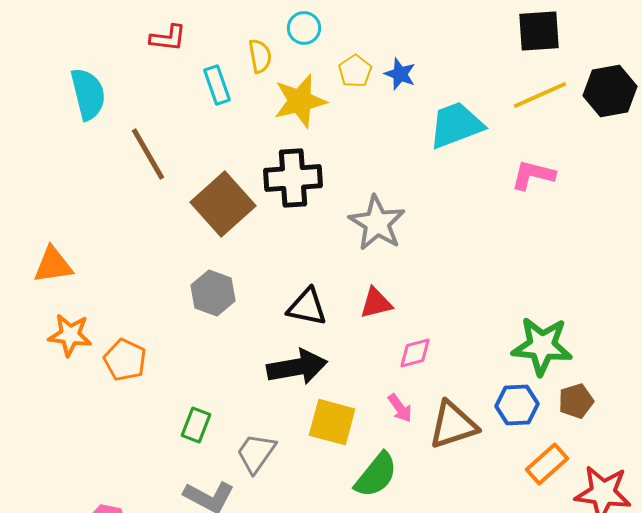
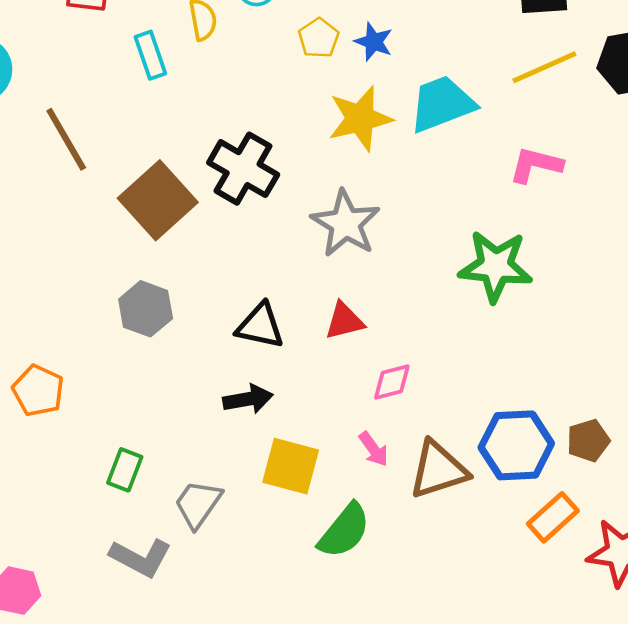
yellow star: (300, 101) -> (360, 119), moved
black cross: (293, 178) -> (243, 169), turned 34
green star: (542, 346) -> (496, 266), moved
black arrow: (297, 367) -> (248, 399), size x0.7
blue hexagon: (517, 405) -> (516, 445), size x1.4

